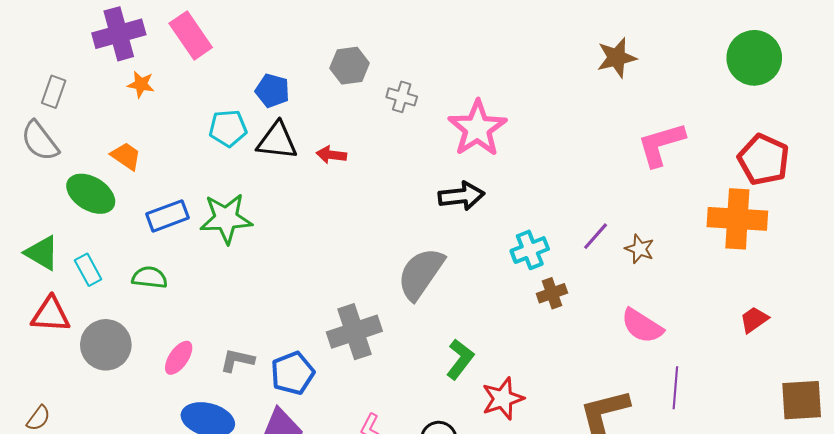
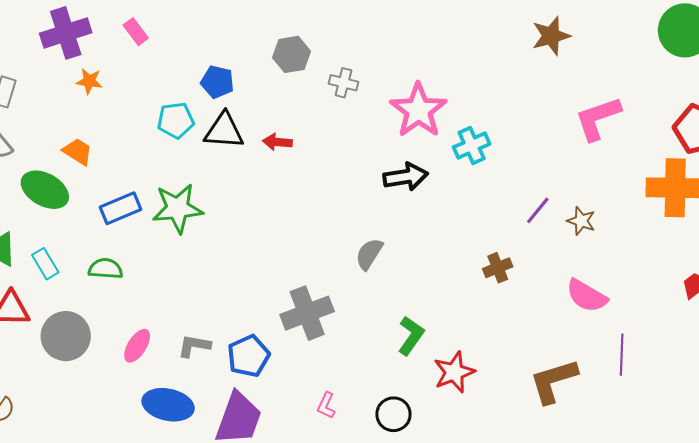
pink rectangle: (191, 35) -> (136, 32), size x0.6
cyan cross: (530, 250) -> (472, 146), moved
gray semicircle: (421, 274) -> (369, 254), size x0.6

